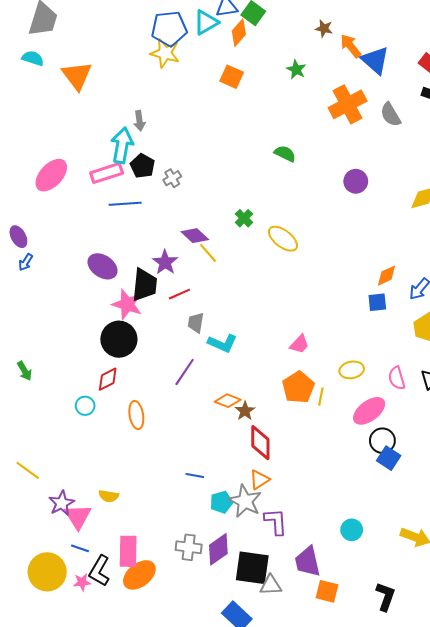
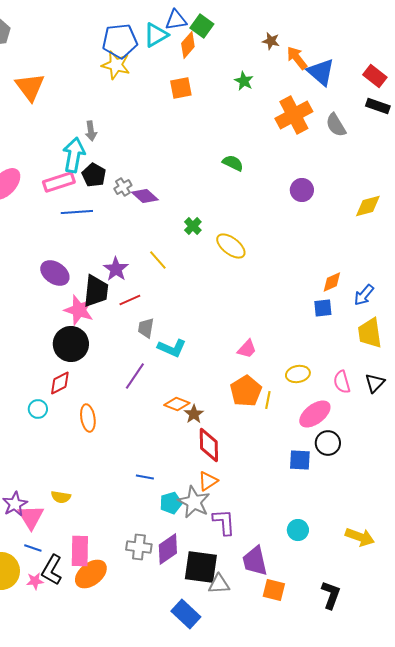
orange square: (232, 77) -> (181, 88), turned -35
purple diamond: (195, 236) -> (145, 196), moved
blue square: (389, 458) -> (300, 460), moved, turned -30

